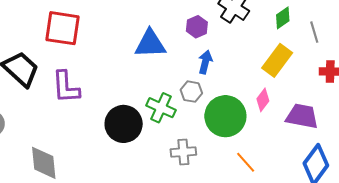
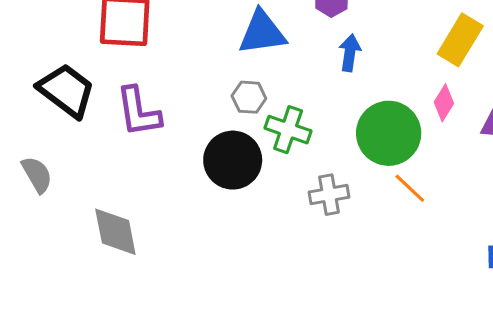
gray hexagon: (191, 92) -> (249, 97), moved
orange line: (246, 162) -> (410, 188), moved

